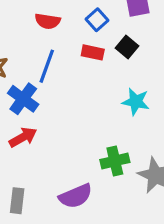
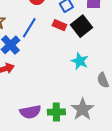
black square: (127, 47) -> (81, 26), size x1.5
green cross: (115, 161) -> (56, 112), moved

